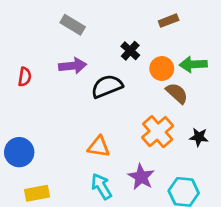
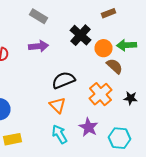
black cross: (130, 51) -> (80, 35), size x1.5
black semicircle: (107, 86) -> (64, 80), moved
orange triangle: (99, 147) -> (58, 105), turned 36

